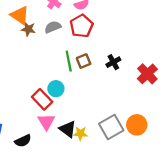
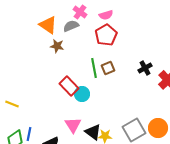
gray semicircle: (53, 27) -> (71, 26), moved
brown star: (28, 29) -> (57, 46), moved
black cross: (113, 62) -> (145, 68), moved
red rectangle: (42, 99) -> (69, 86), moved

